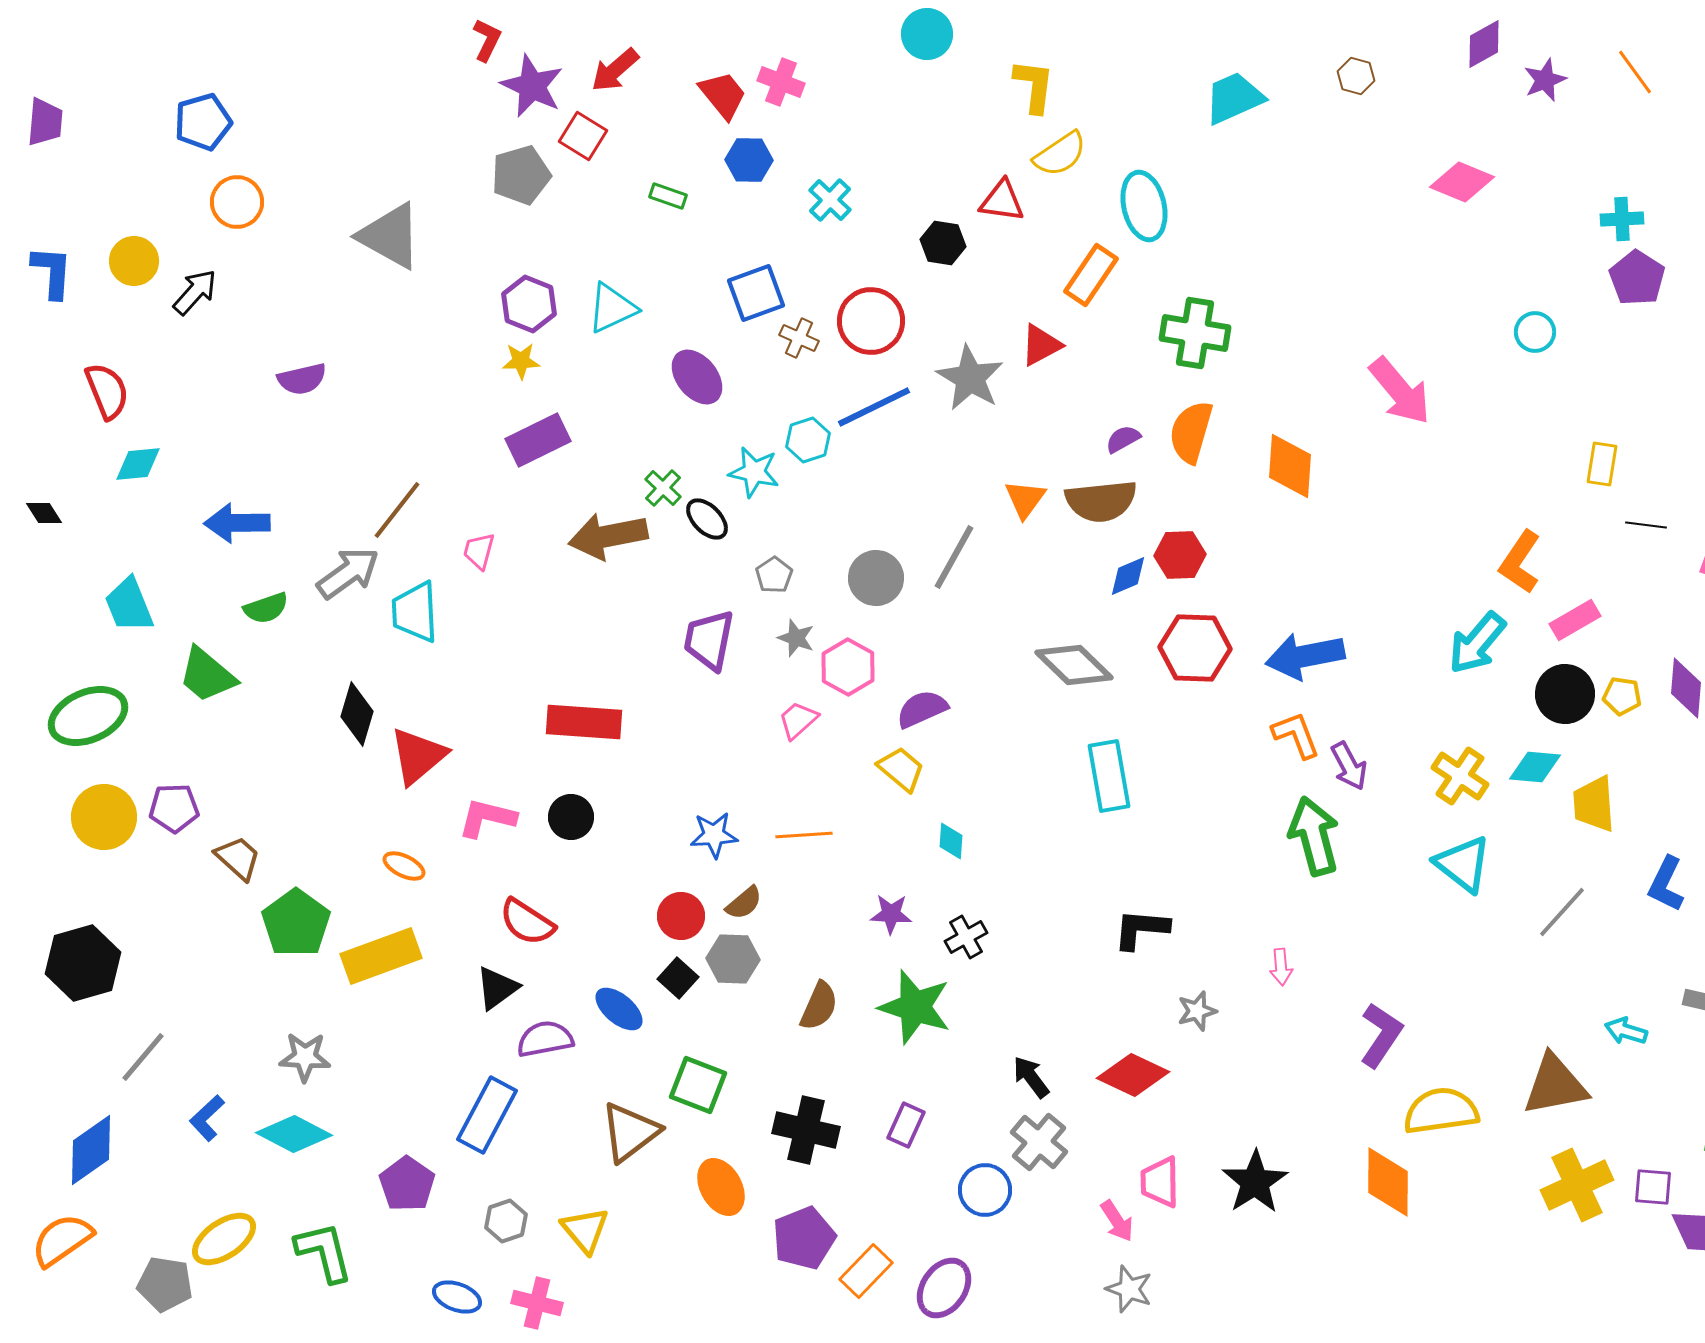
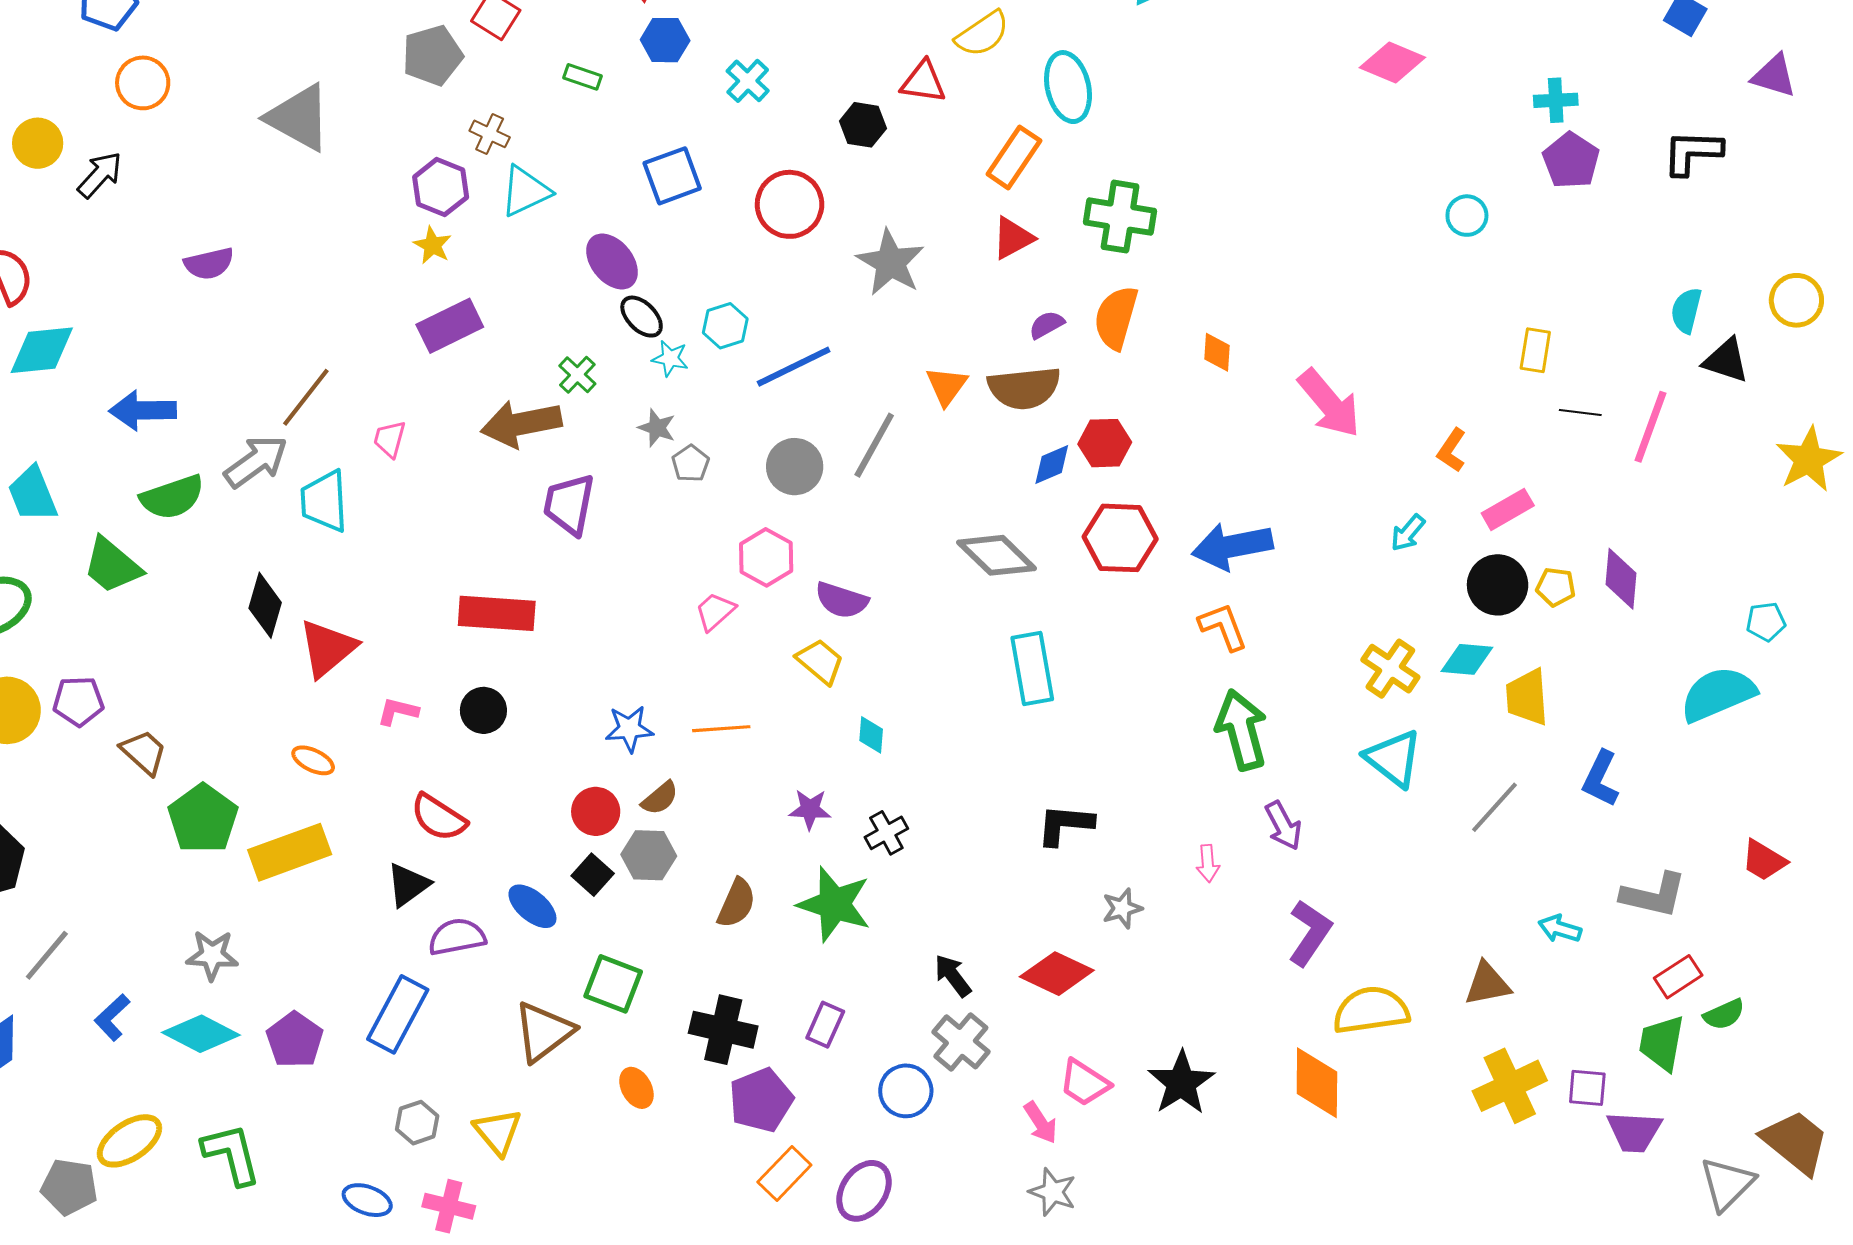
brown cross: (799, 338) -> (490, 134), moved
red triangle: (1041, 345) -> (1013, 238), moved
yellow star: (521, 361) -> (432, 245), turned 30
pink arrow: (1400, 391) -> (1329, 403), moved
blue line: (874, 407) -> (794, 367), moved
cyan diamond: (138, 464) -> (42, 350), size x1.4
orange diamond: (1290, 466) -> (1217, 352), size x0.6
cyan star: (754, 472) -> (670, 358), size x0.7
black ellipse: (707, 519) -> (642, 317), moved
orange L-shape: (1520, 562) -> (1452, 450), size x0.7
green semicircle: (266, 608) -> (172, 497), size x1.4
gray star: (796, 638) -> (657, 428), moved
purple trapezoid: (709, 640) -> (569, 504), moved
cyan arrow: (1477, 643) -> (1408, 533), size x0.6
purple semicircle: (922, 709) -> (842, 600), turned -138
purple arrow: (1349, 766) -> (1283, 826), moved
pink L-shape: (487, 818) -> (398, 711), size x0.7
brown triangle: (1555, 1085) -> (1487, 984), size x0.7
pink trapezoid: (1160, 1182) -> (1084, 1083), turned -56
purple pentagon: (407, 1184) -> (295, 1040), moved
orange ellipse: (721, 1187) -> (636, 1088), size x0.7
purple pentagon: (804, 1238) -> (761, 1100), moved

